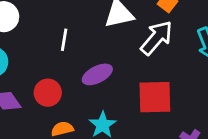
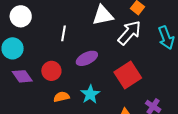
red square: (155, 97) -> (128, 75), turned -32

